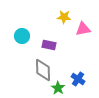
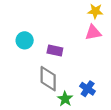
yellow star: (64, 17) -> (95, 11), moved

